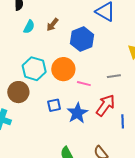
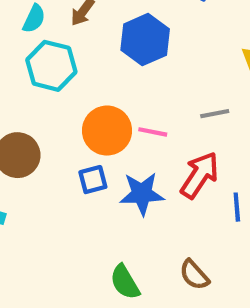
cyan hexagon: (34, 69) -> (51, 66), moved
orange circle: (63, 69) -> (107, 131), moved
blue star: (77, 113) -> (142, 194), turned 30

